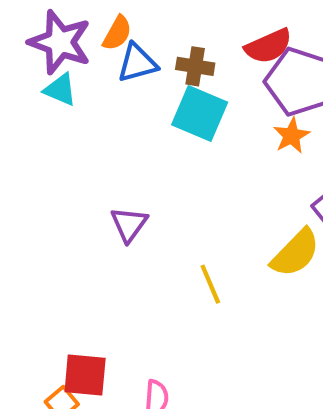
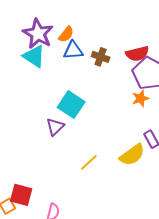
cyan triangle: (60, 90) -> (34, 56), size x1.4
cyan square: (200, 113) -> (71, 105), moved
yellow line: (210, 284) -> (89, 162), turned 60

